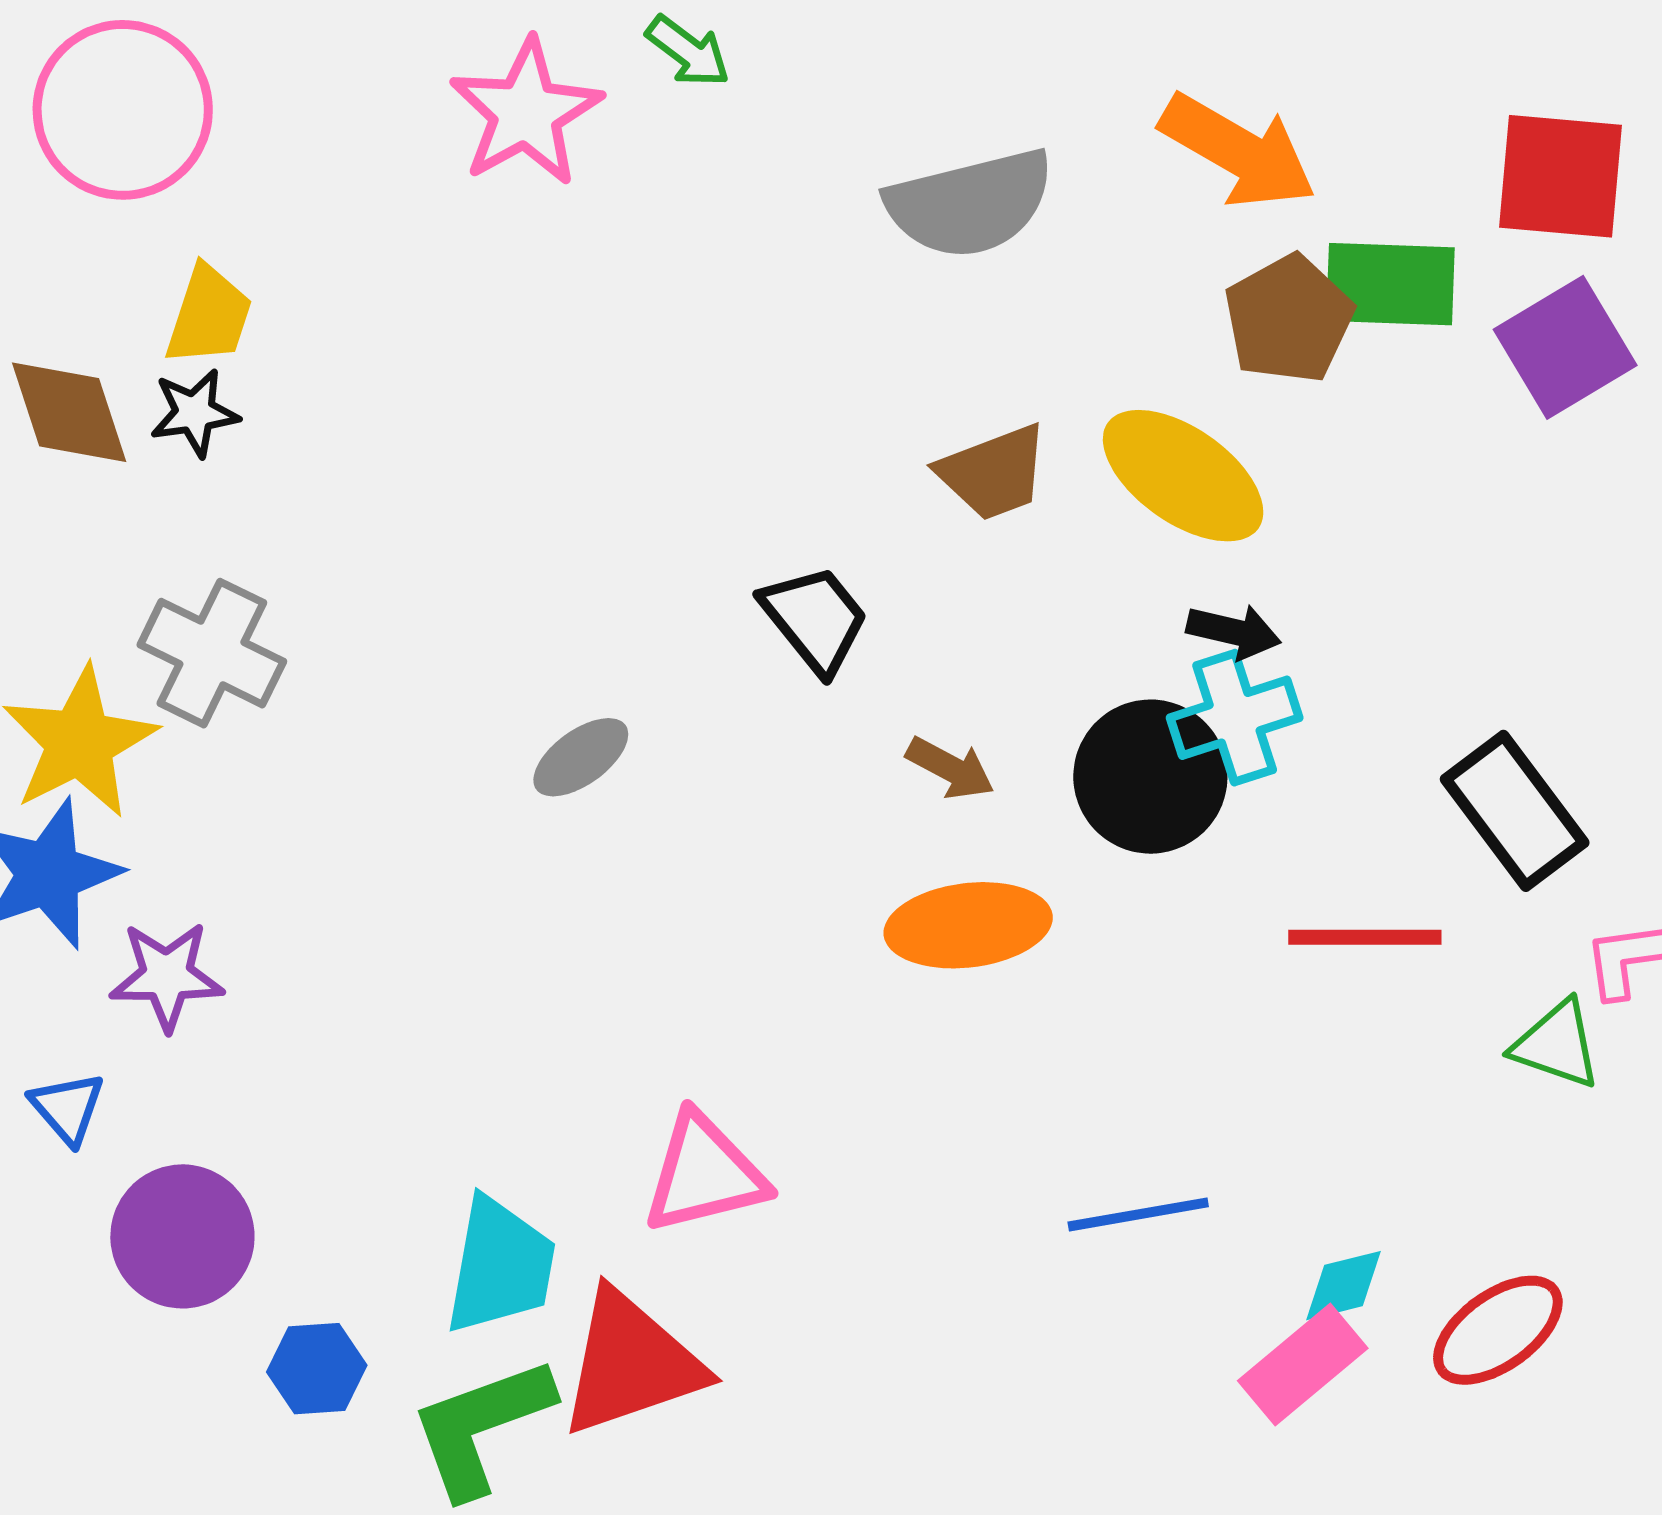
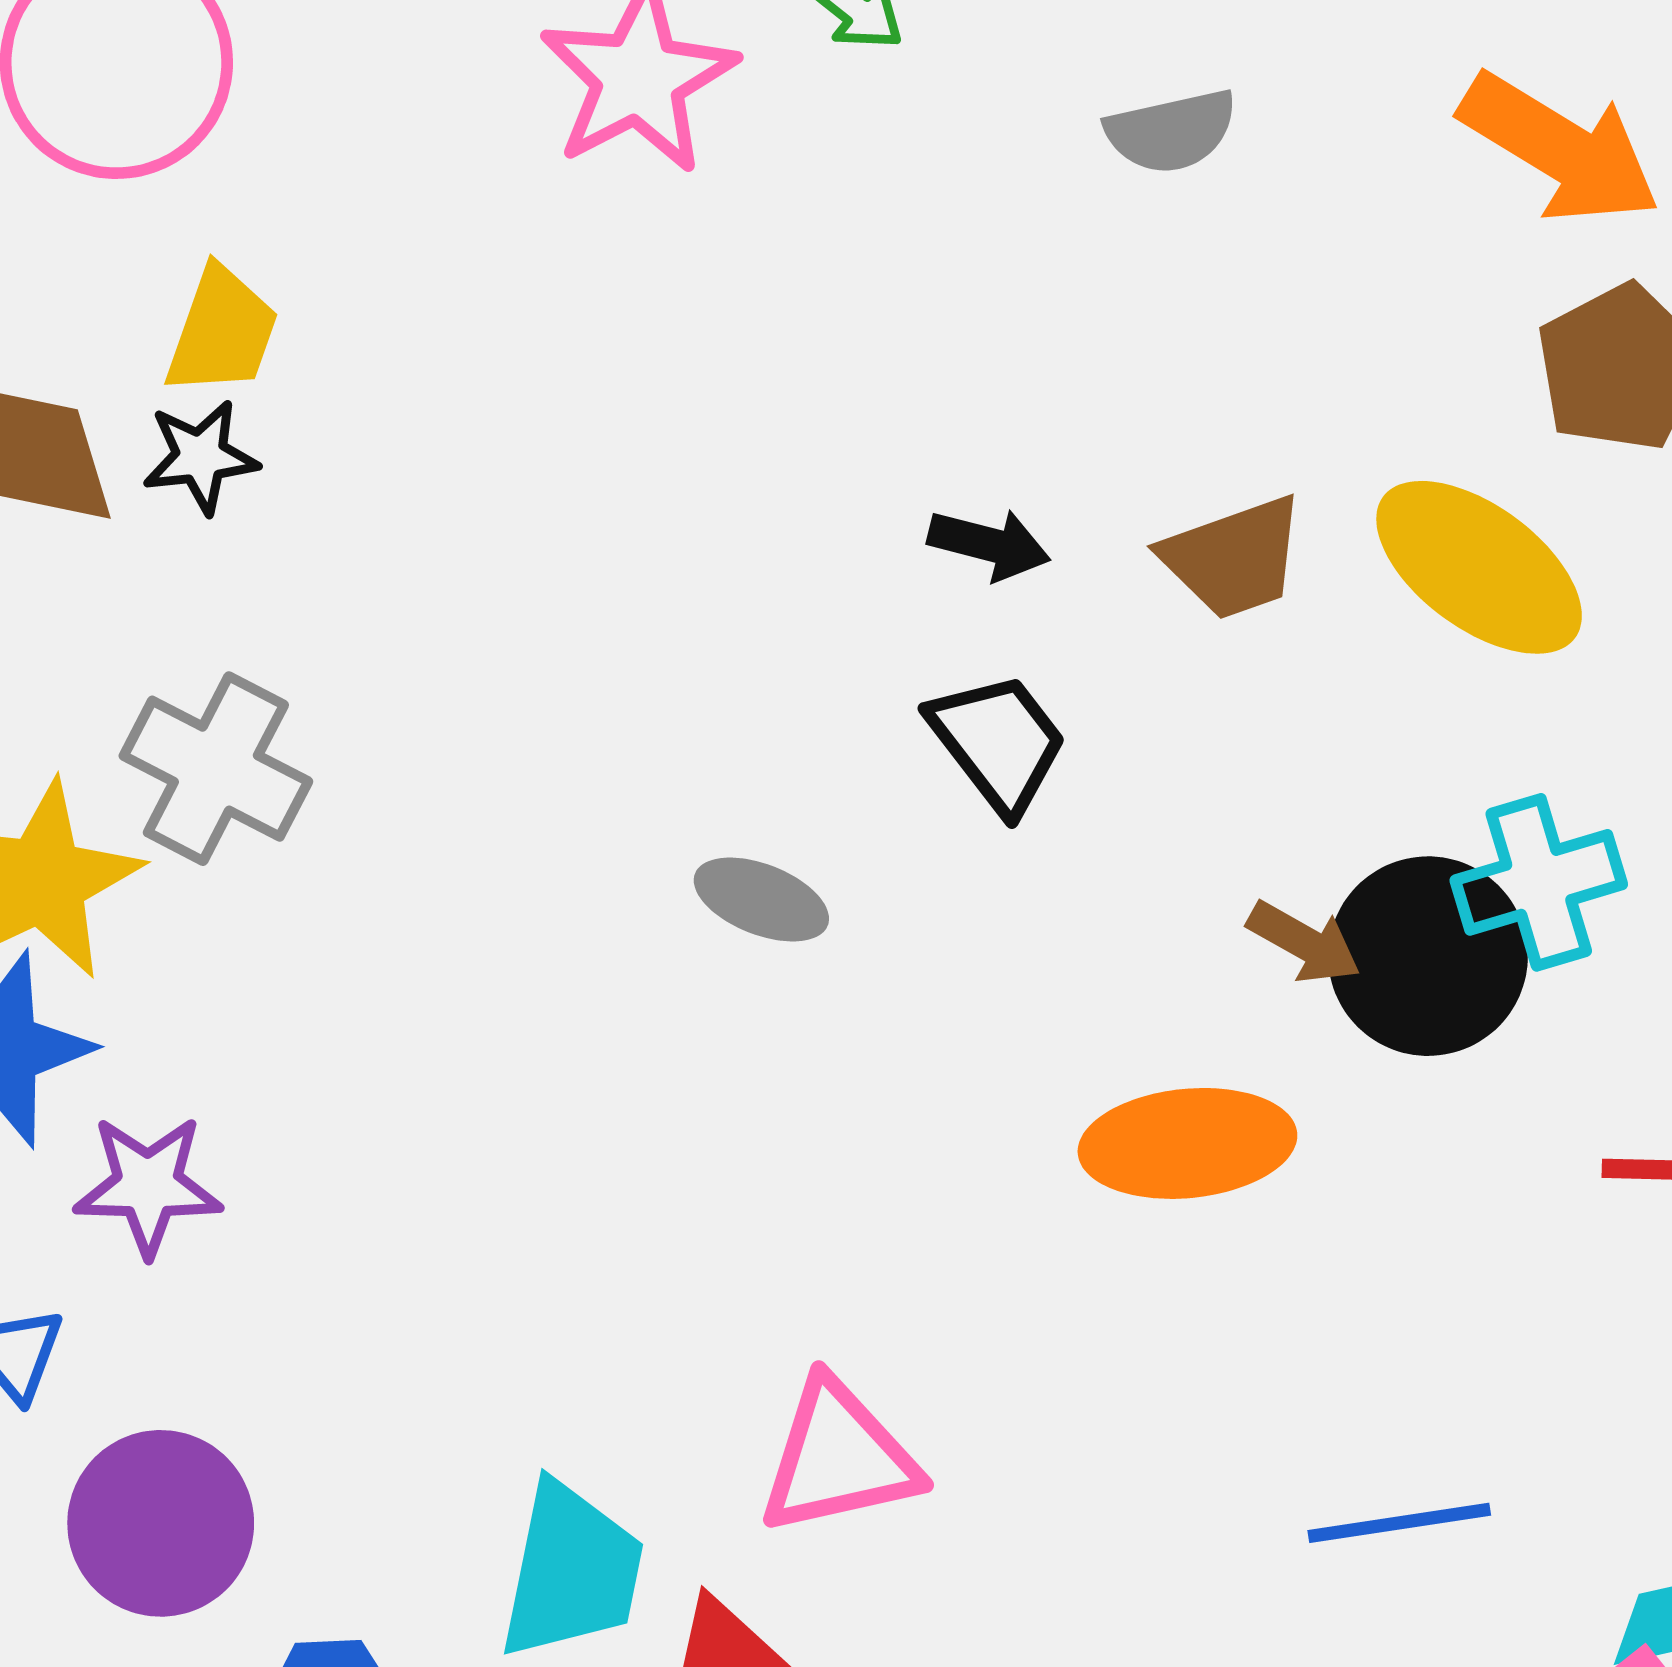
gray semicircle: (970, 203) -> (1171, 131), moved, size x0.6
black arrow: (1234, 632) -> (989, 544), moved
gray ellipse: (581, 757) -> (761, 900), moved, turned 56
brown arrow: (950, 768) -> (1304, 942), moved

